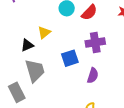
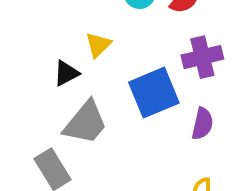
blue square: (70, 58) -> (154, 93), size x1.4
gray trapezoid: (35, 71) -> (86, 123), turned 60

